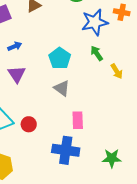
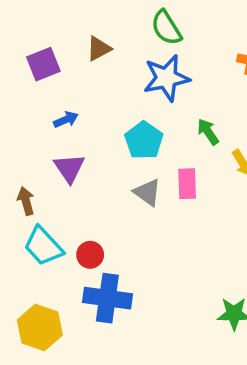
blue star: (95, 22) -> (166, 78), moved
pink rectangle: (78, 120) -> (187, 184), moved
blue cross: (66, 150) -> (107, 298), moved

